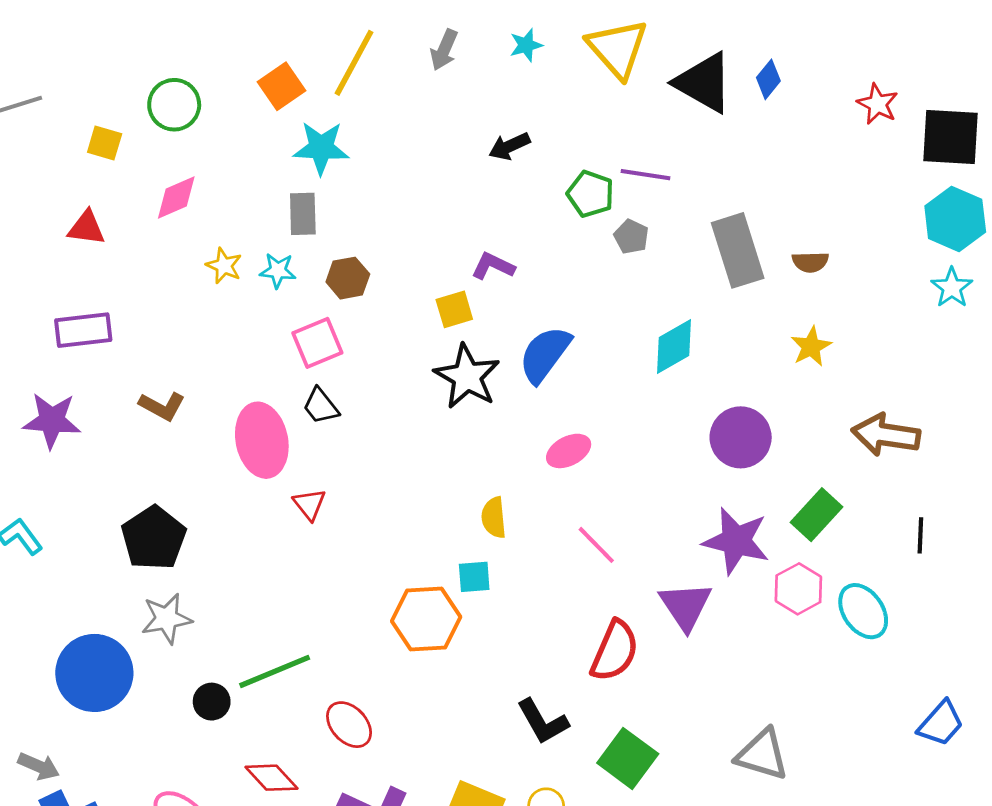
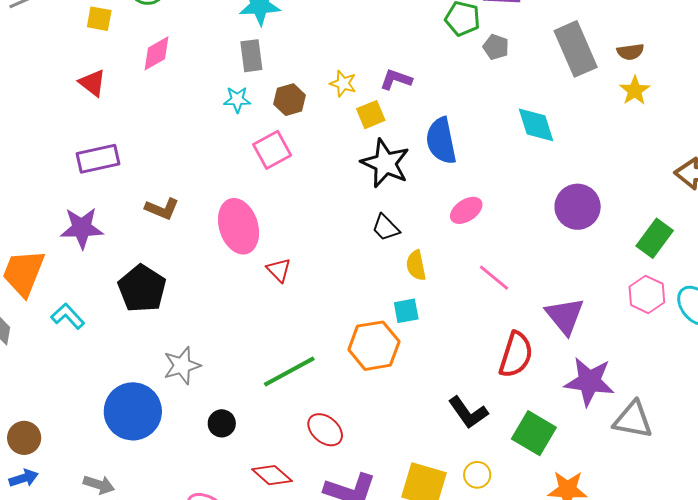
red triangle: (86, 228) -> (92, 83), turned 36
yellow star: (224, 266) -> (343, 83), moved
cyan diamond: (674, 346) -> (536, 125), turned -72
yellow star: (811, 347) -> (635, 91), moved
blue semicircle: (545, 354) -> (441, 141), turned -42
black trapezoid: (321, 406) -> (386, 228), moved
purple circle: (741, 437) -> (578, 207), moved
black pentagon: (154, 538) -> (142, 289), moved
purple star: (736, 541) -> (589, 382), moved
green line: (275, 671) -> (289, 371), moved

